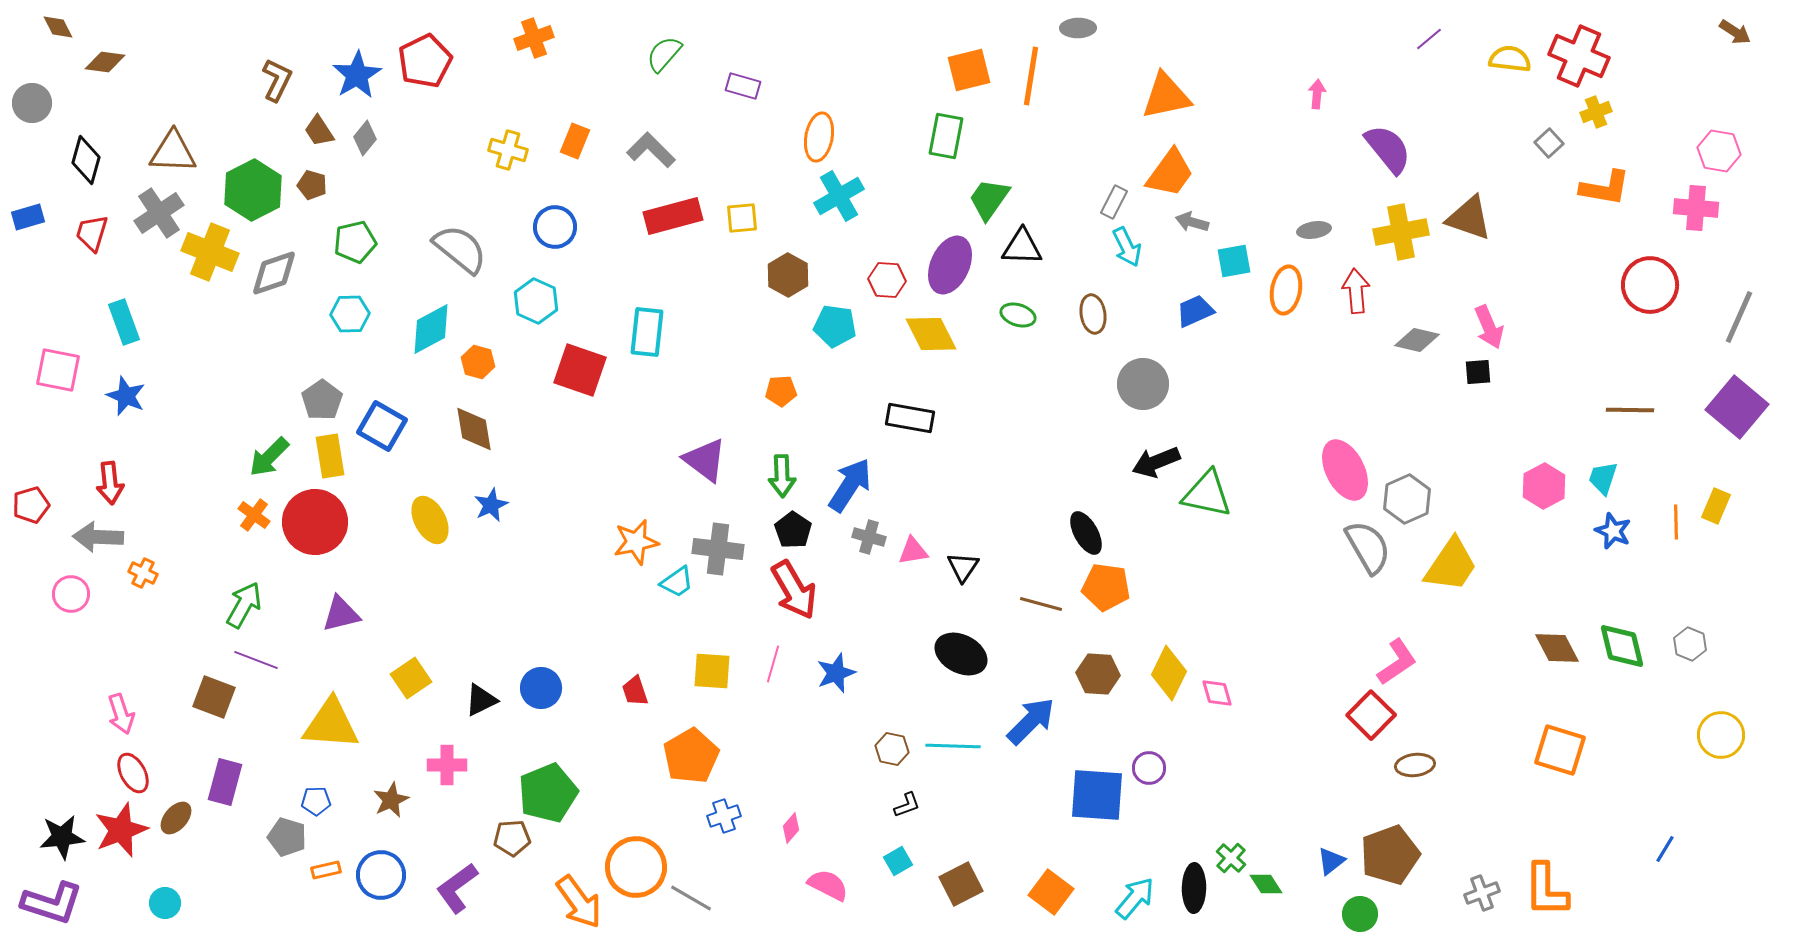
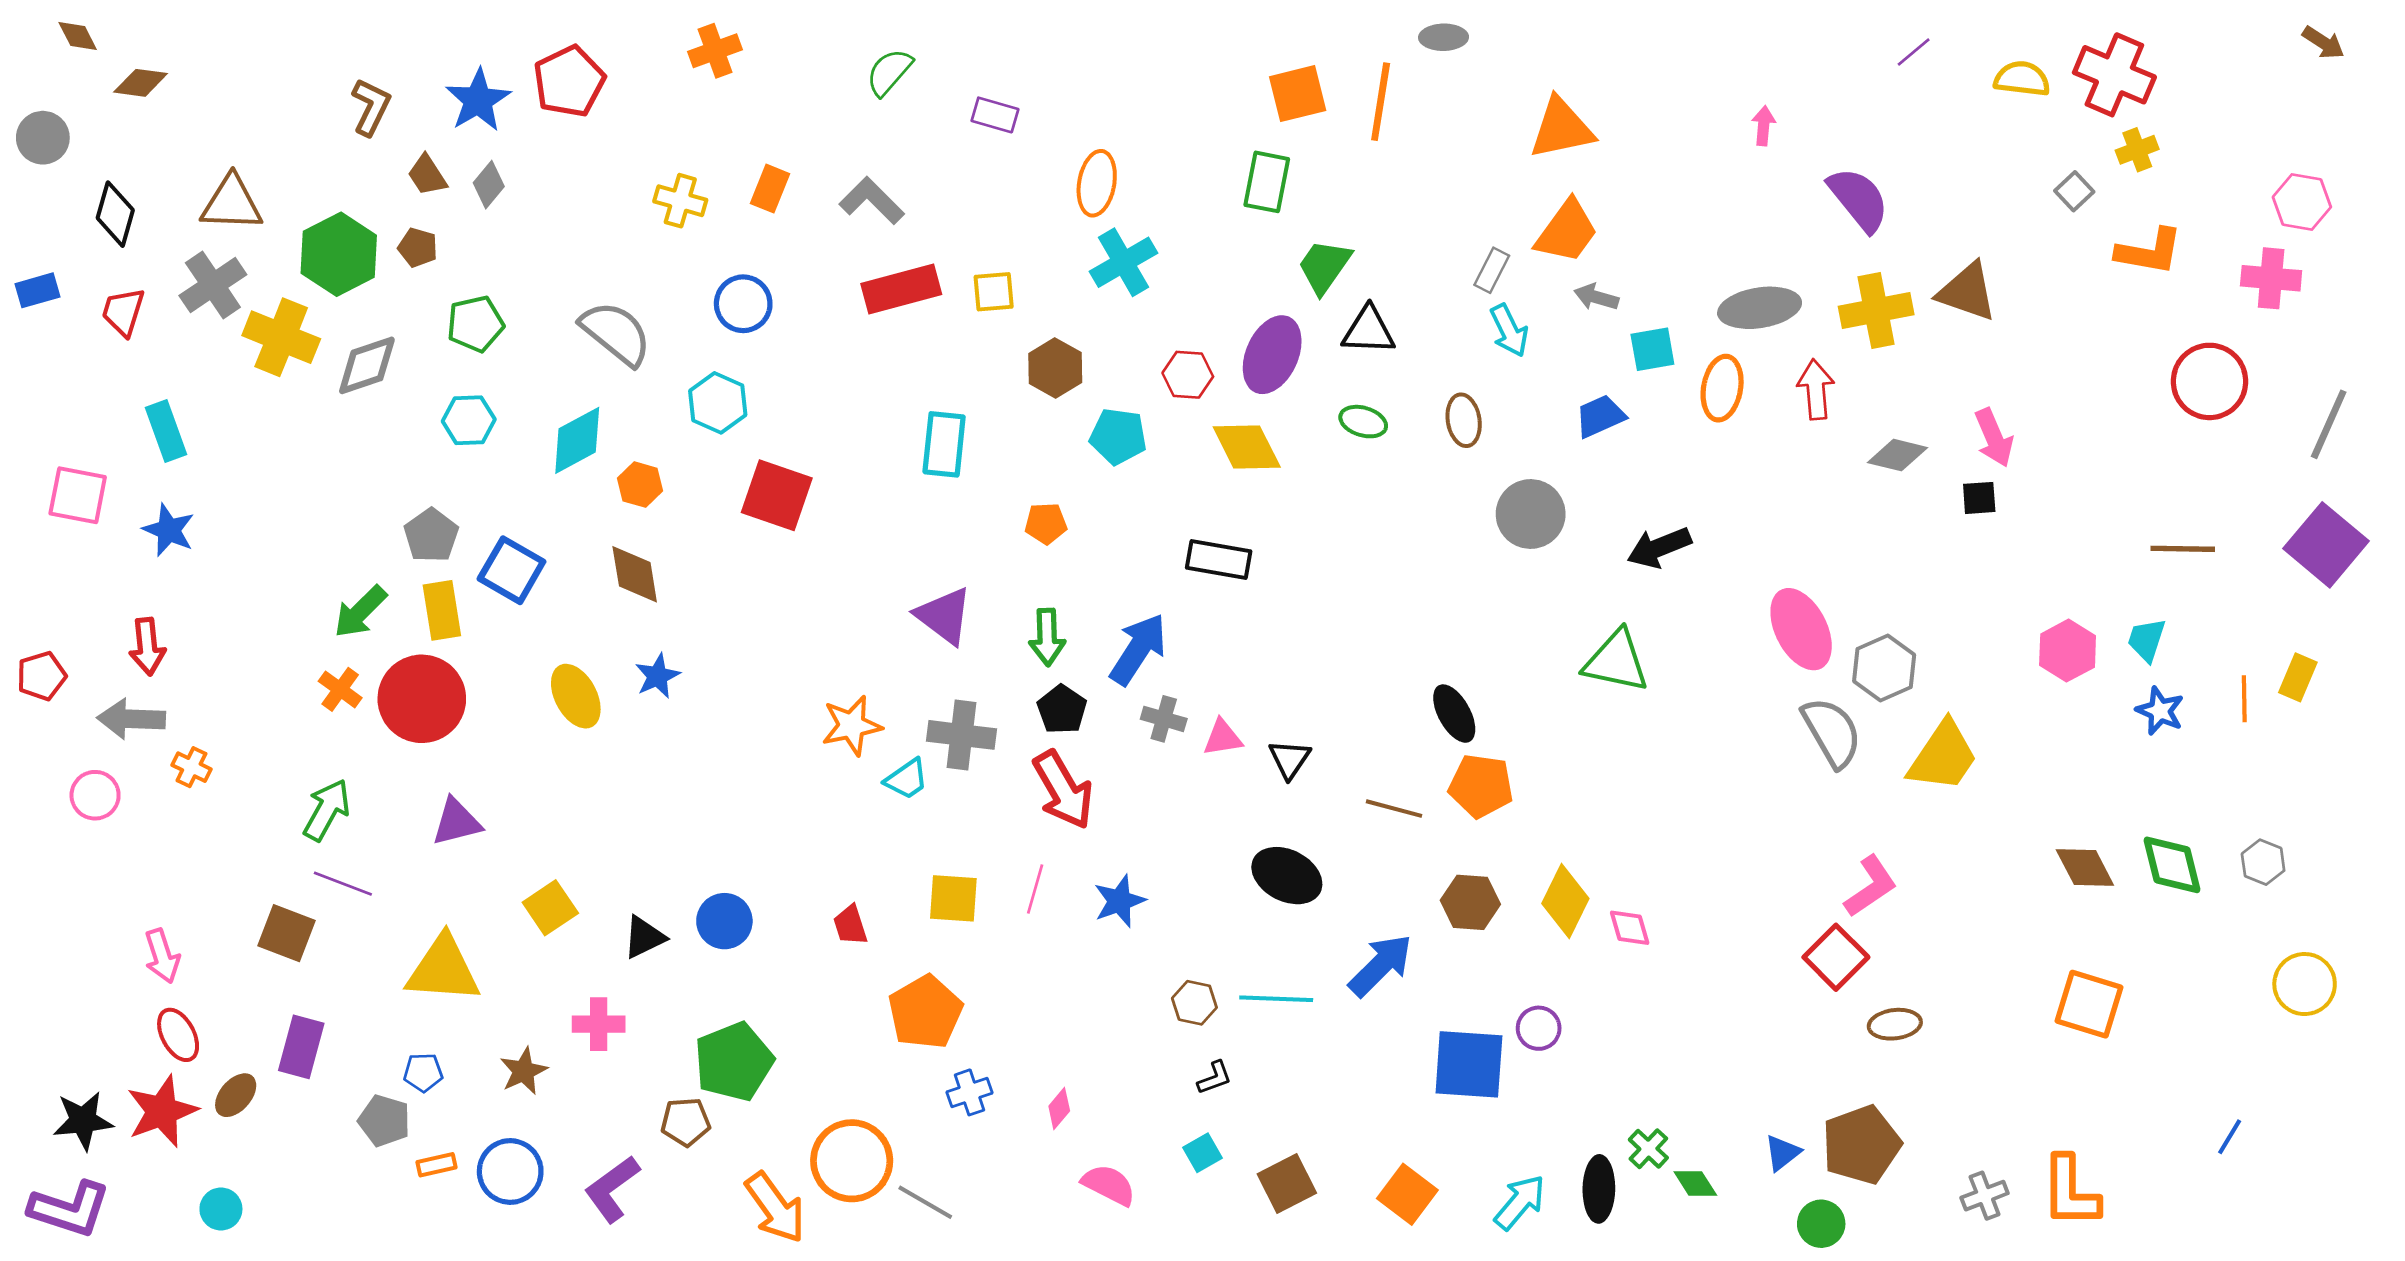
gray ellipse: (1314, 230) -> (1760, 308), size x1.8
cyan rectangle: (647, 332) -> (944, 444), moved
black arrow: (1156, 462) -> (1659, 547), moved

